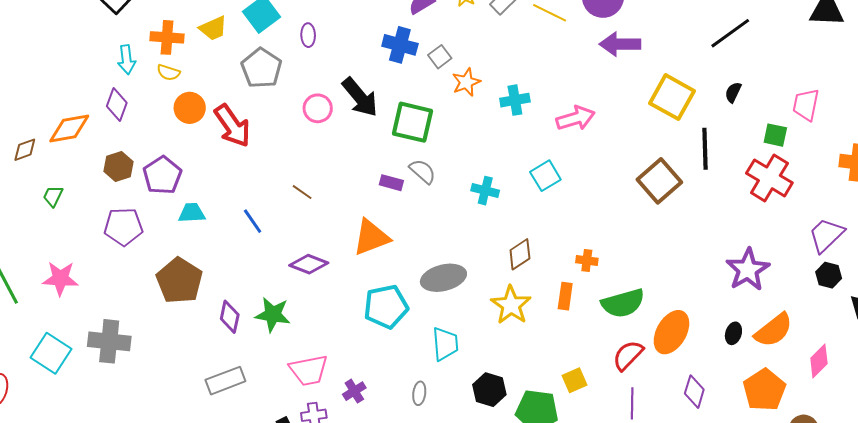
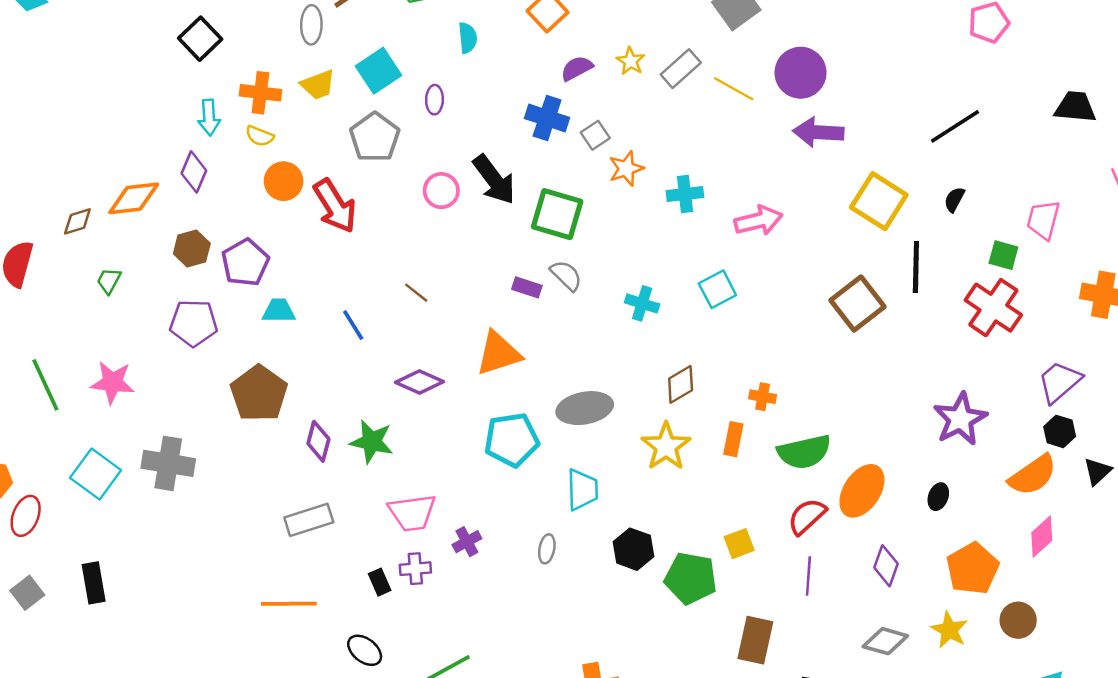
orange semicircle: (774, 330) -> (1033, 475), moved

